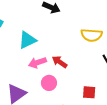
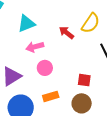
yellow semicircle: (92, 35) -> (91, 23), turned -65
red arrow: (60, 62) -> (66, 33), moved

